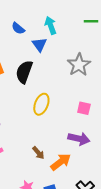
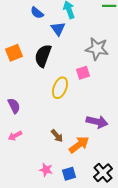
gray star: (79, 65) -> (97, 49), turned -30
pink square: (84, 108) -> (83, 73), moved, turned -32

